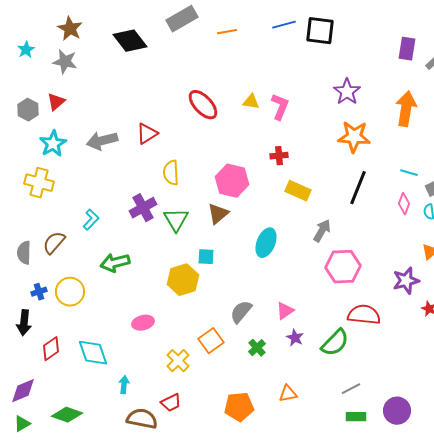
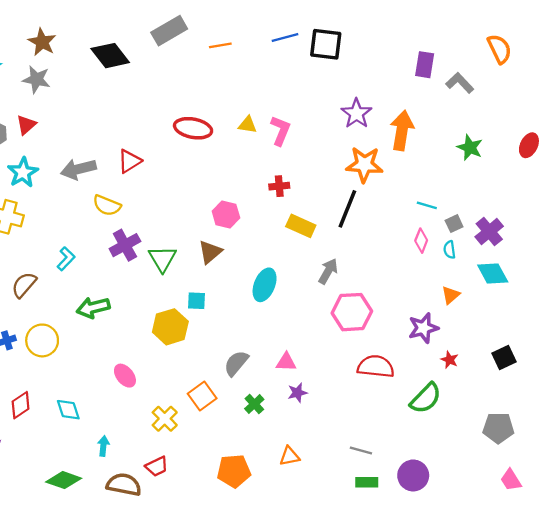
red ellipse: (203, 105) -> (193, 128), turned -36
orange arrow: (406, 109) -> (402, 131), moved
yellow semicircle: (171, 173) -> (107, 205), moved, turned -65
pink hexagon: (232, 181) -> (226, 214), size x0.7
black line: (358, 188) -> (347, 209), moved
pink triangle: (285, 311) -> (286, 362), turned 36
pink ellipse: (143, 323) -> (125, 376), turned 65
purple star: (295, 338) -> (297, 393), turned 30
green semicircle: (335, 343) -> (426, 398), moved
cyan diamond: (93, 353) -> (68, 410), size x0.7
gray line: (351, 389) -> (361, 451), turned 42
green diamond: (67, 415) -> (64, 480), moved

